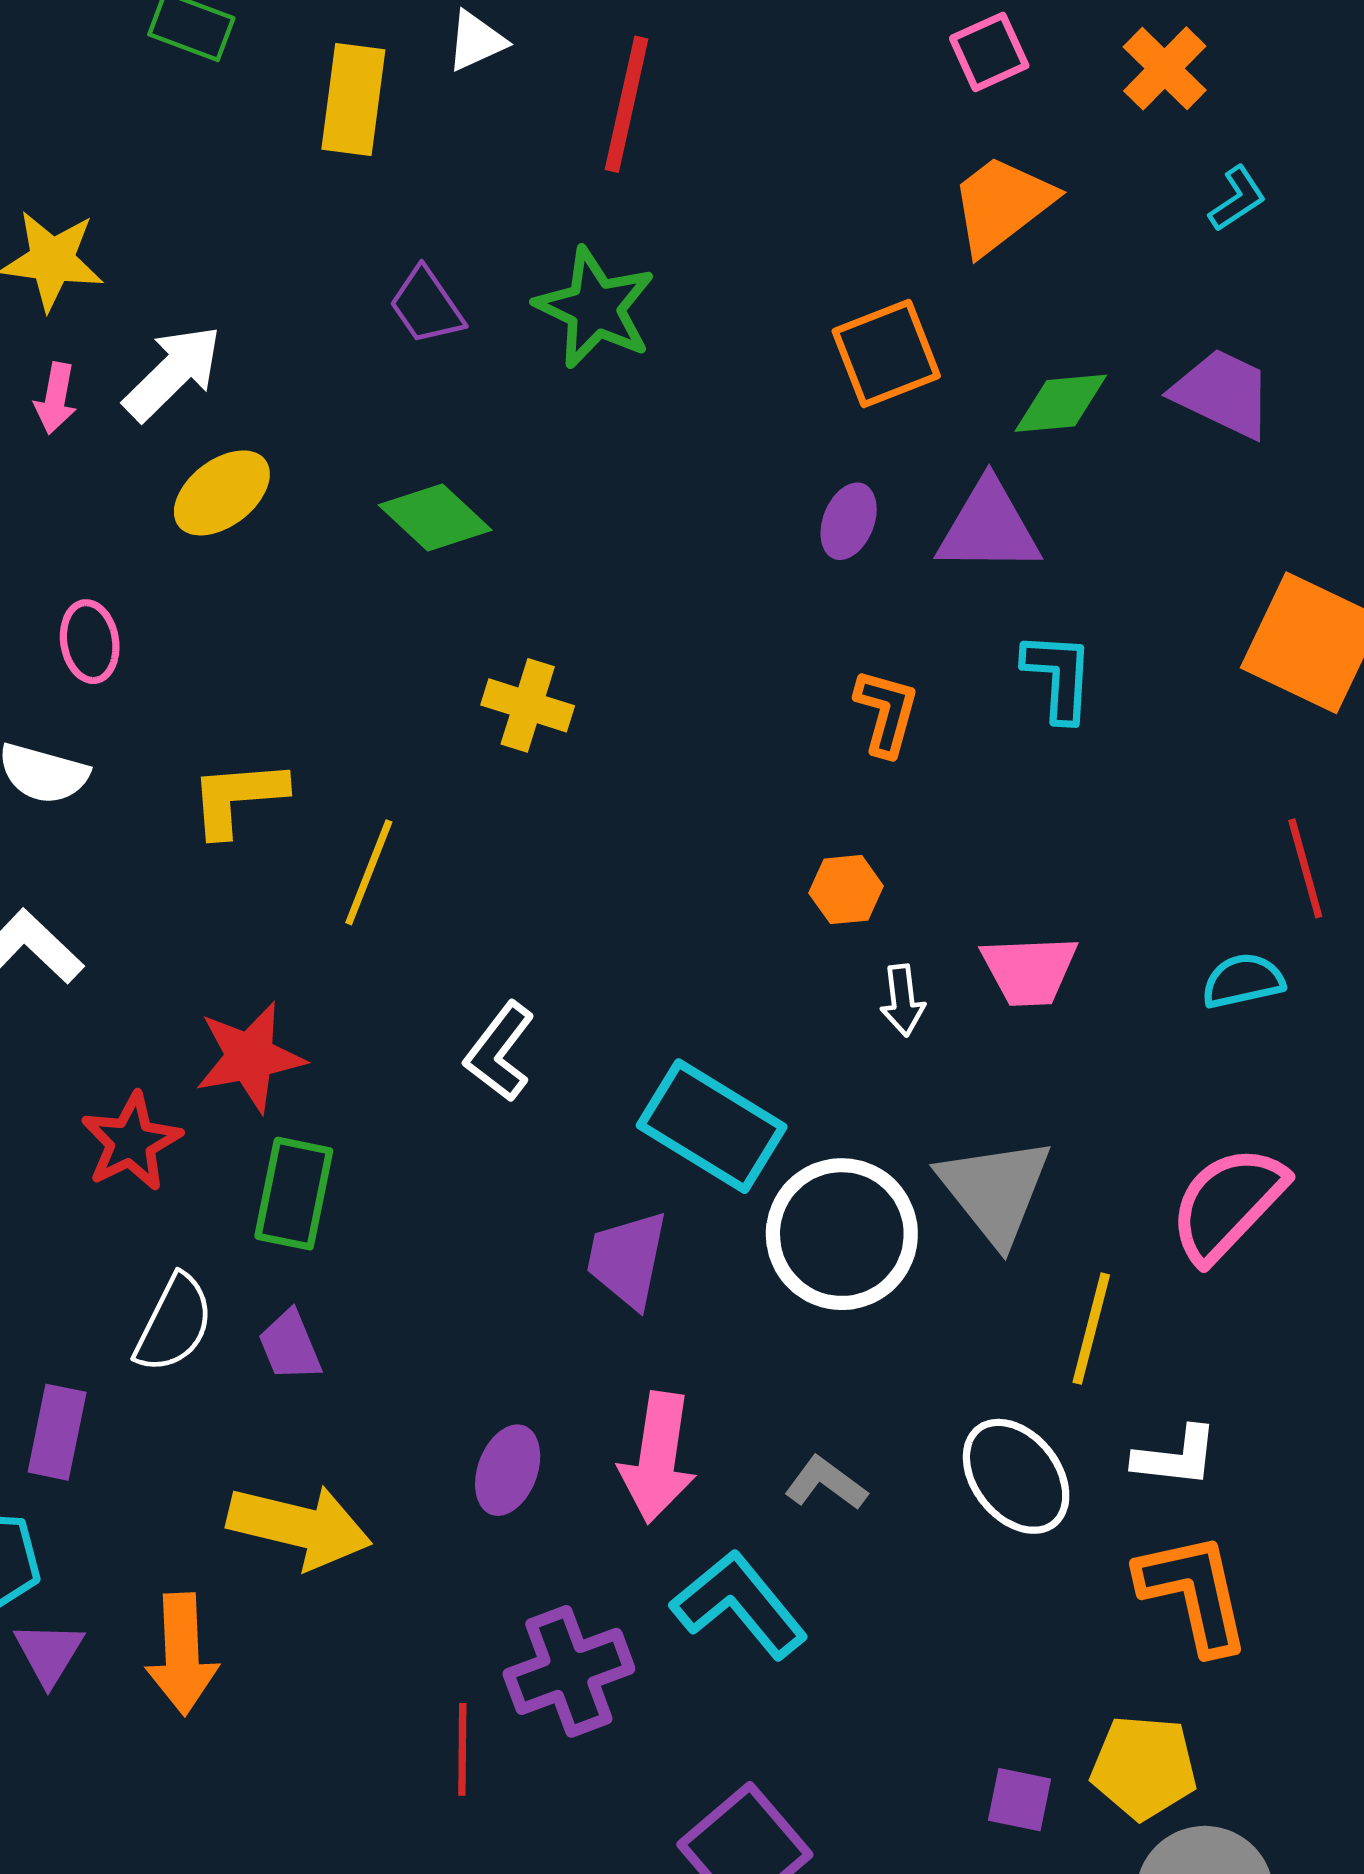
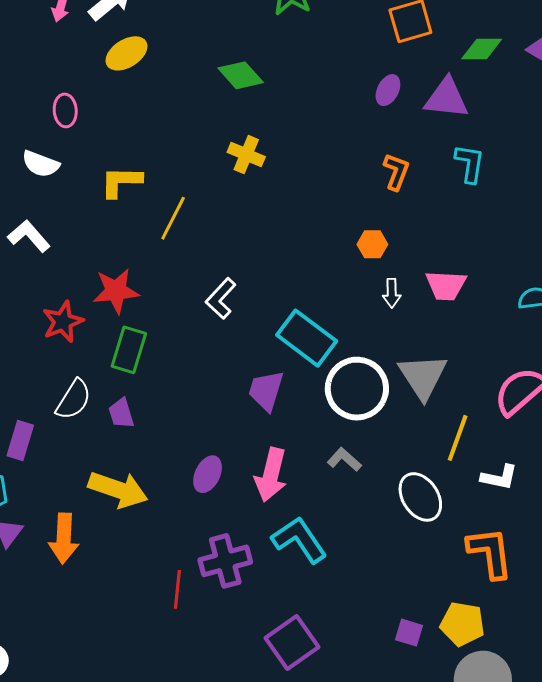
green diamond: (435, 518) -> (241, 75), moved
white L-shape: (1176, 1457) -> (499, 477), moved
gray L-shape: (826, 1483) -> (344, 460), moved

